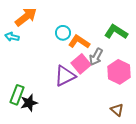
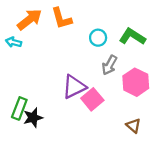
cyan circle: (63, 33) -> (98, 38), moved
orange L-shape: (79, 42) -> (62, 18), moved, turned -140
pink square: (81, 64) -> (92, 99), moved

